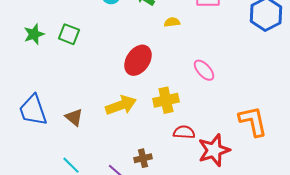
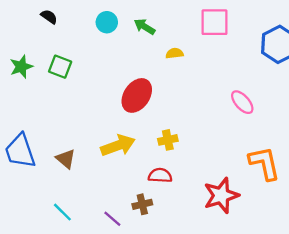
pink ellipse: (204, 70) -> (242, 102), moved
yellow cross: (166, 100) -> (168, 140), size x0.7
red semicircle: (184, 132) -> (160, 175), moved

